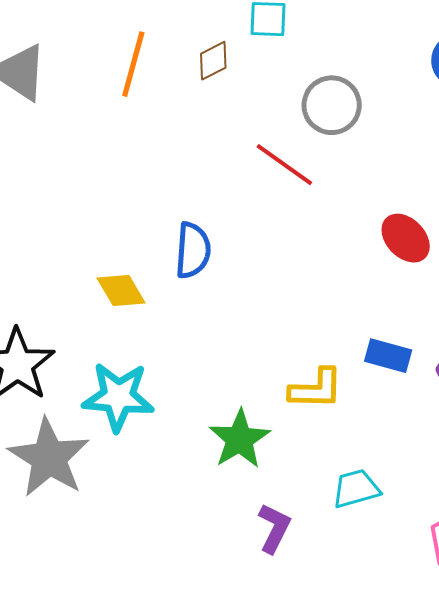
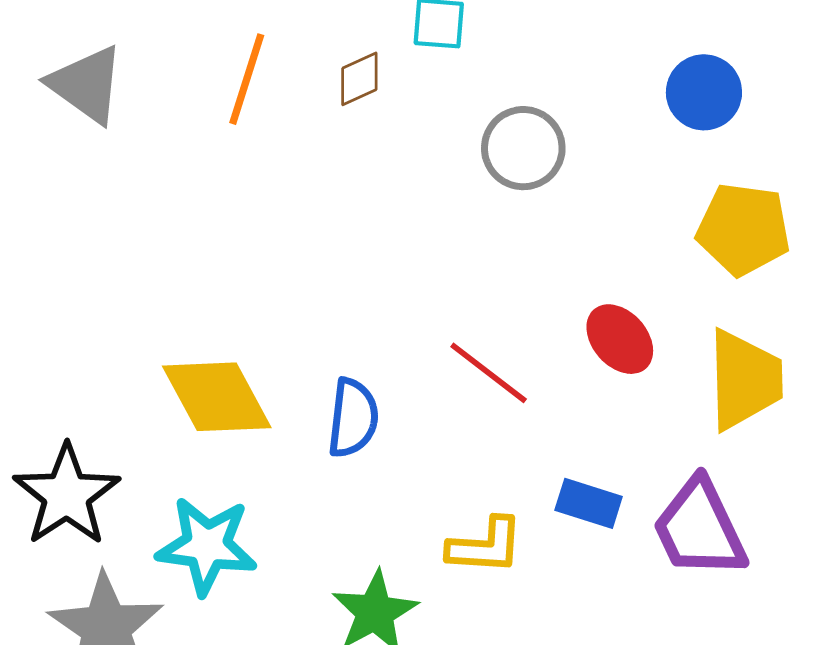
red line: (284, 165) -> (489, 373), moved
blue semicircle: (193, 250) -> (353, 418), moved
yellow diamond: (121, 291) -> (217, 397), size x1.6

